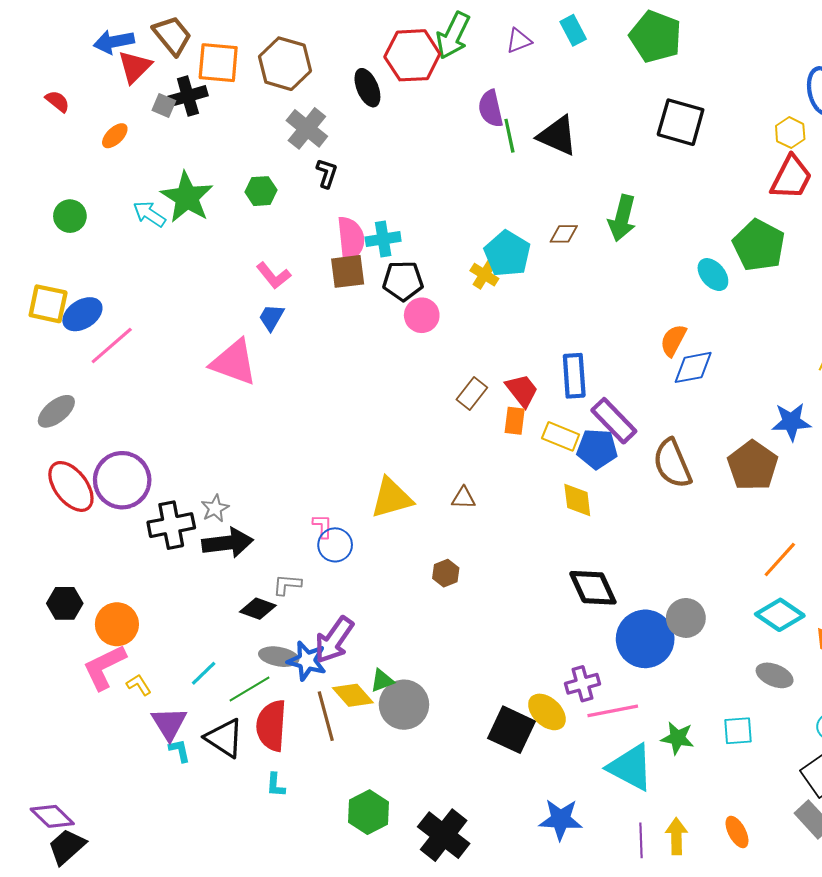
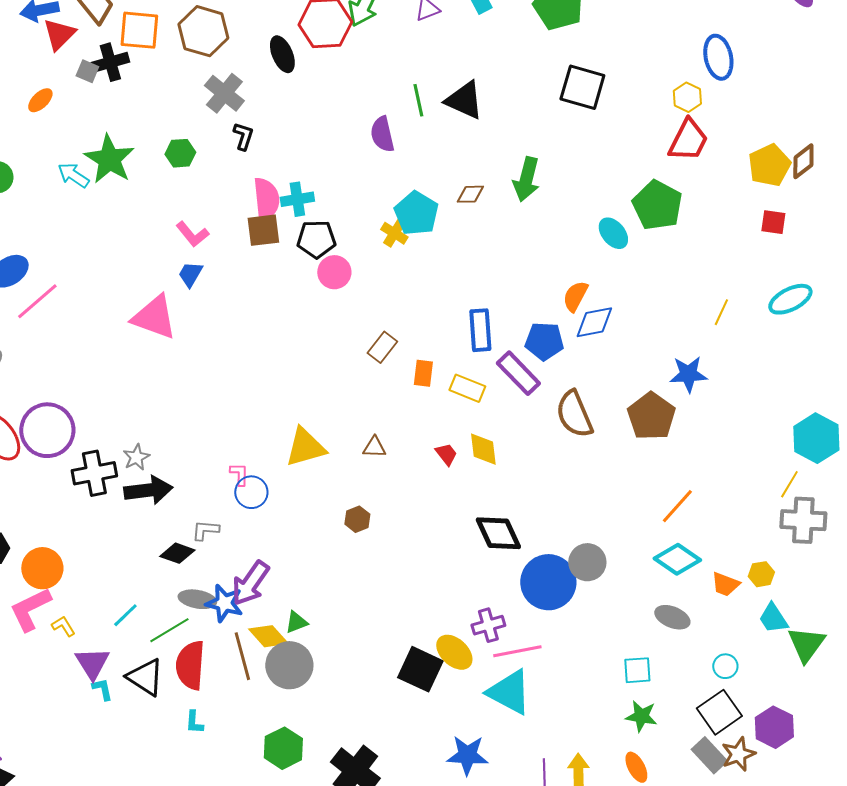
purple semicircle: (491, 109) -> (382, 134), moved
red trapezoid: (522, 390) -> (446, 454), moved, size x0.7
blue pentagon: (597, 449) -> (544, 341), moved
gray circle: (404, 705) -> (289, 665), moved
green star: (677, 738) -> (641, 716), moved
cyan triangle: (631, 767) -> (509, 692), moved

